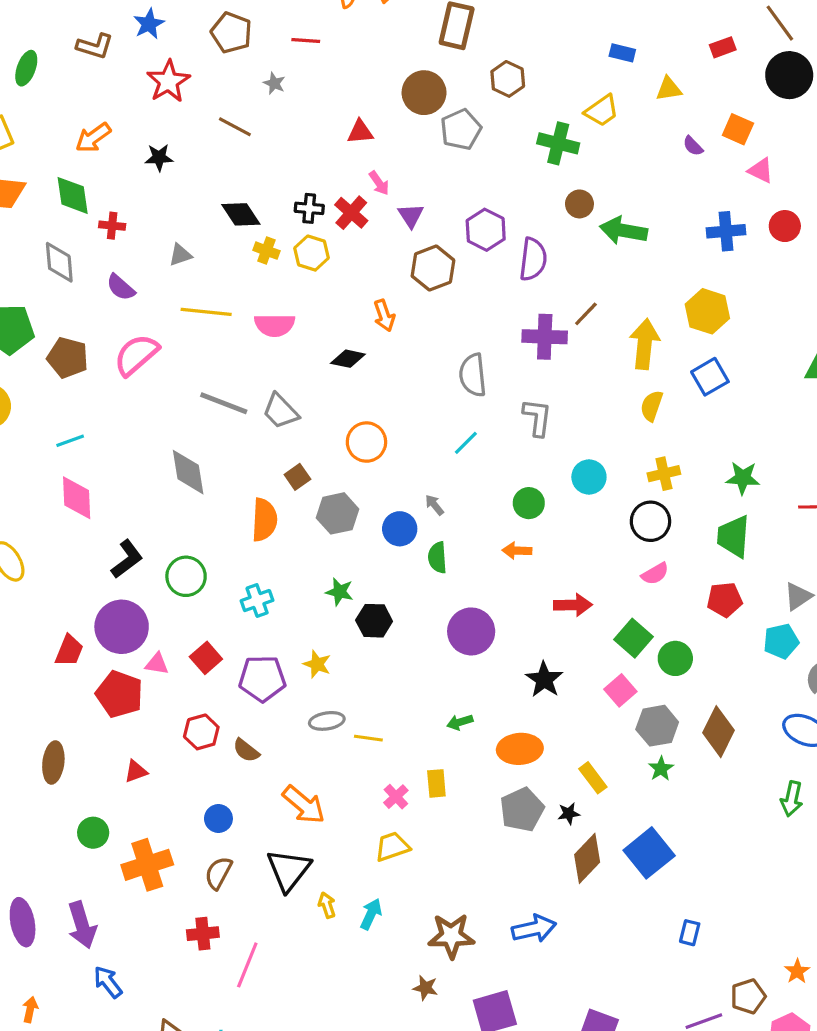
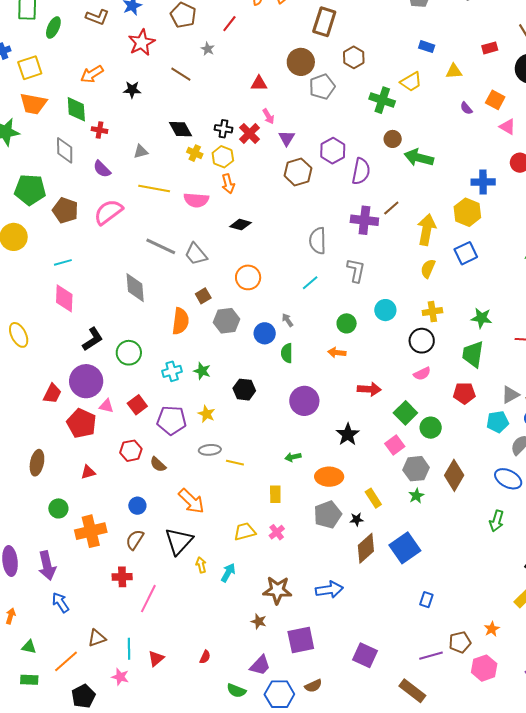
red line: (306, 41) -> (229, 24), turned -60
blue cross: (726, 231) -> (483, 182), moved
orange arrow: (384, 316) -> (228, 184), moved
green star: (340, 592) -> (202, 371), moved
pink cross: (396, 797) -> (277, 532), moved

